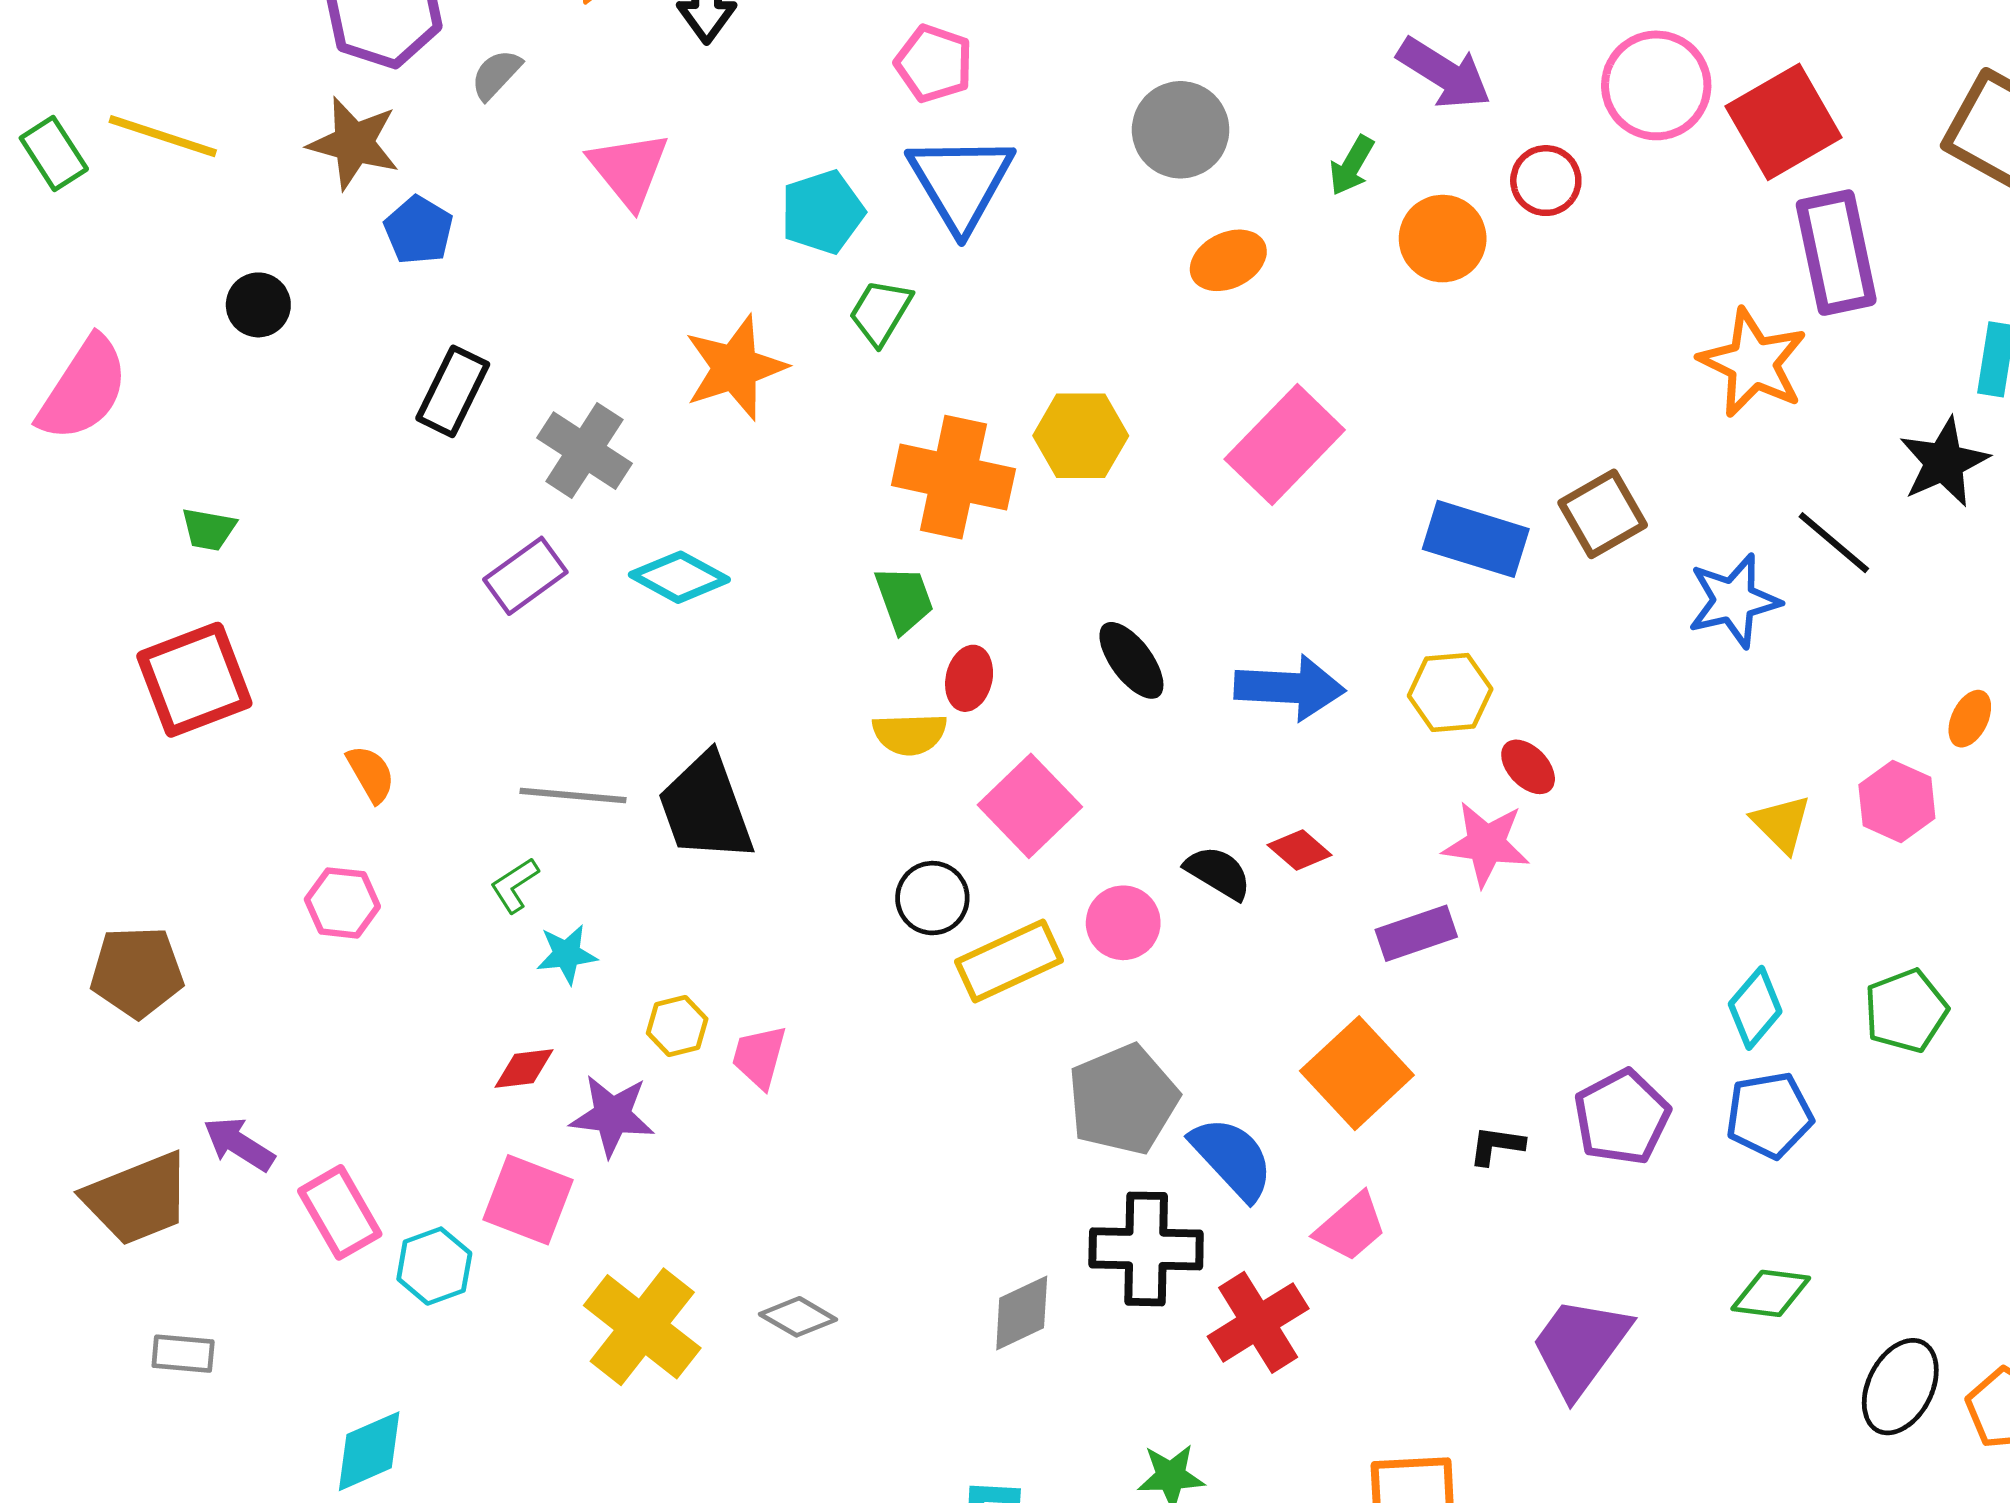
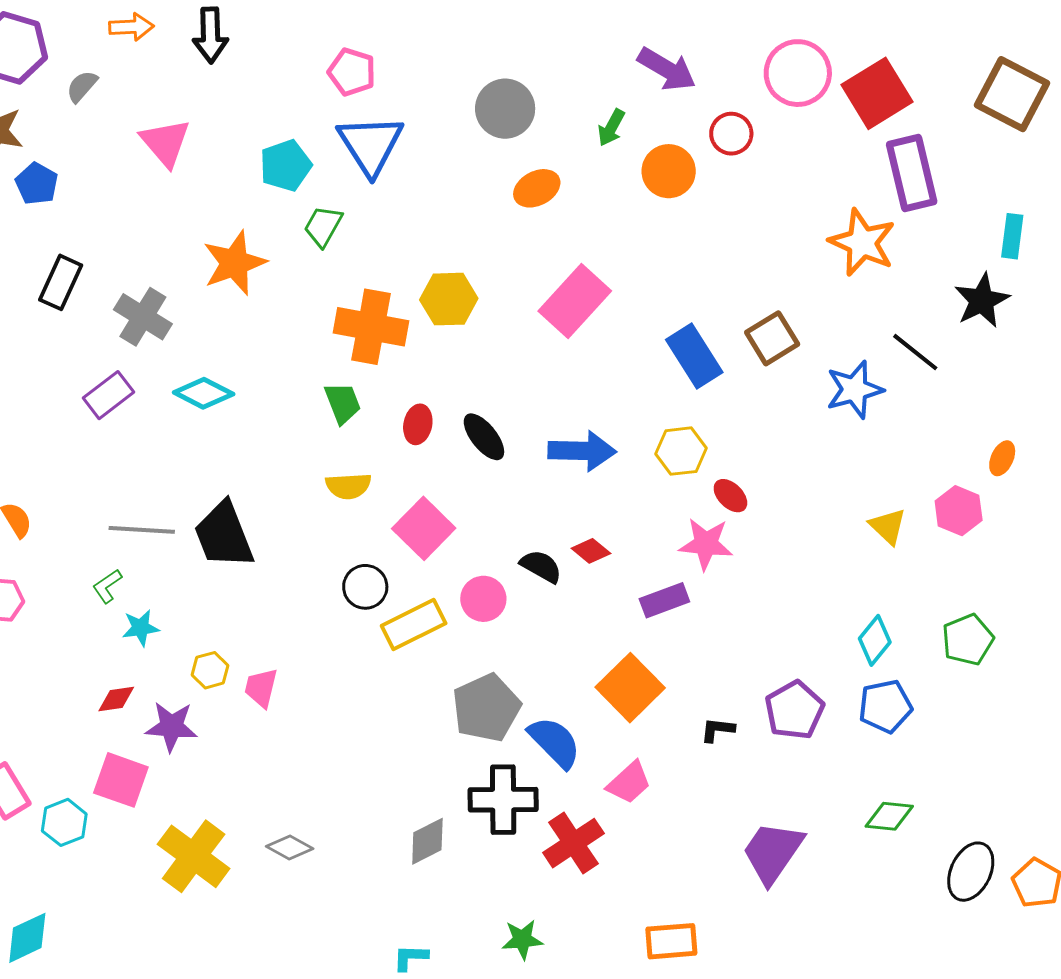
blue rectangle: (1476, 539) -> (694, 356), turned 42
red ellipse: (969, 678) -> (418, 424), moved

